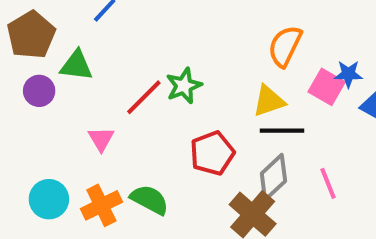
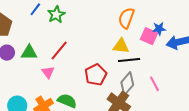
green triangle: (76, 65) -> (29, 53), moved
green star: (184, 86) -> (56, 15), moved
yellow triangle: (269, 101) -> (121, 46), turned 30
pink triangle: (101, 139) -> (48, 72), moved

